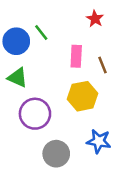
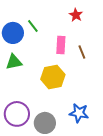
green triangle: (17, 77) -> (14, 62), turned -36
yellow hexagon: (82, 96) -> (53, 77), moved
purple circle: (35, 114) -> (17, 114), moved

